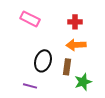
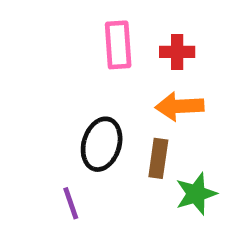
pink rectangle: (30, 19) -> (118, 45), moved, turned 60
purple line: (30, 86) -> (71, 203), turned 56

